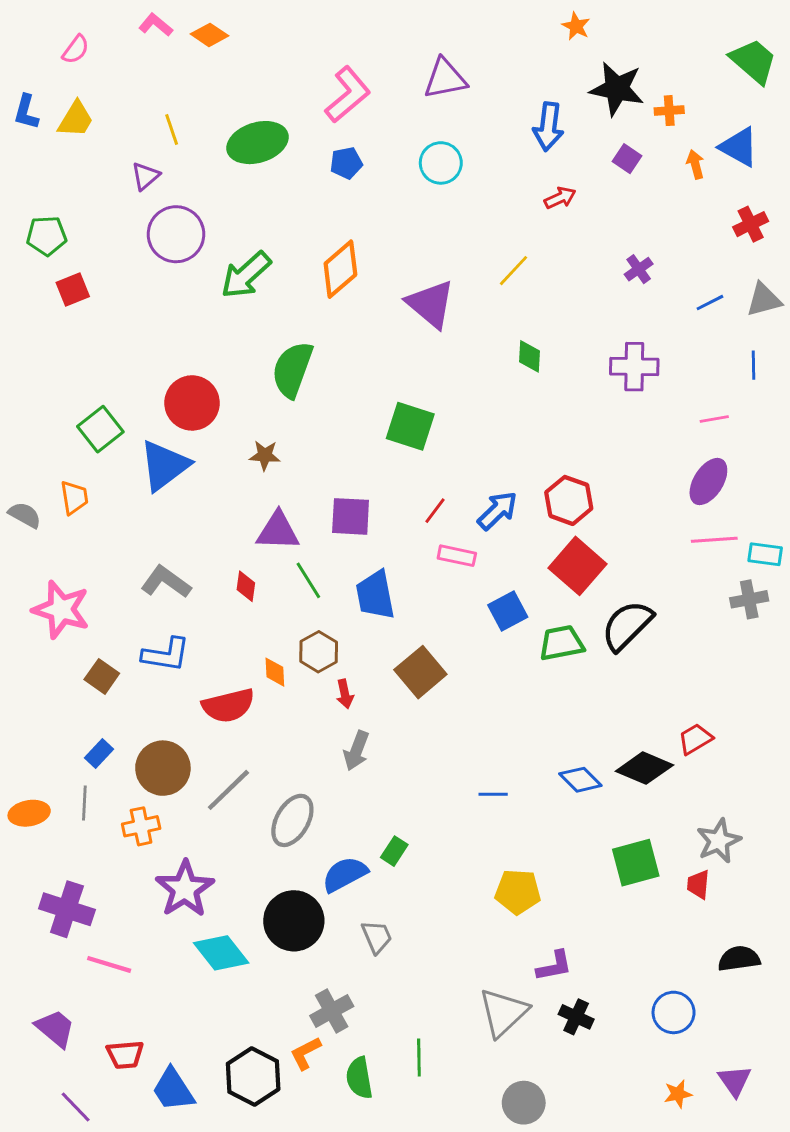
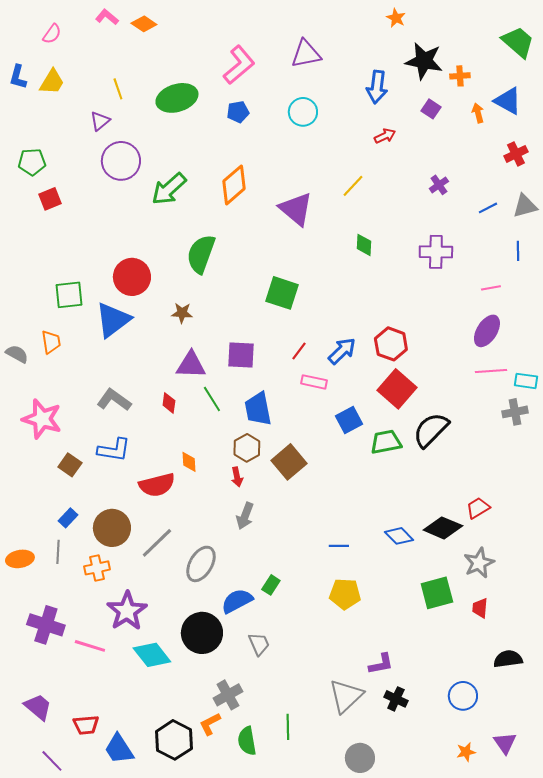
green square: (100, 429) -> (69, 295), turned 32
brown hexagon: (319, 652) -> (247, 448), moved
gray star: (719, 841) -> (479, 563), moved
yellow pentagon: (518, 892) -> (345, 594), moved
pink line: (109, 964) -> (90, 646), moved

